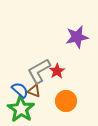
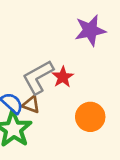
orange circle: (66, 101) -> (90, 117), moved

